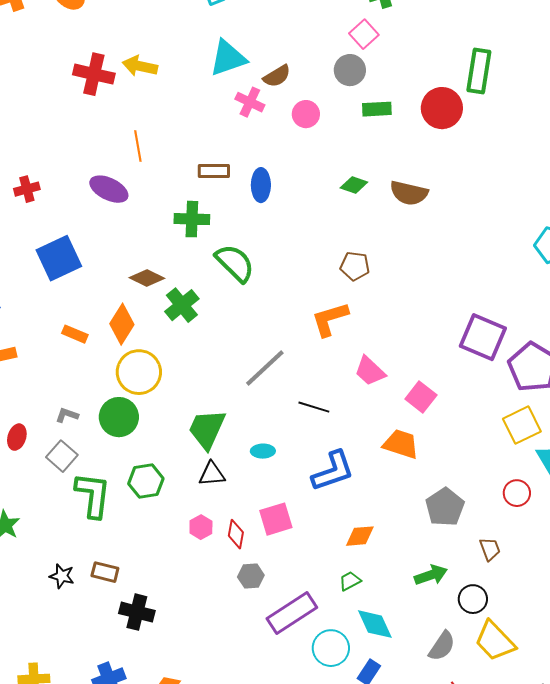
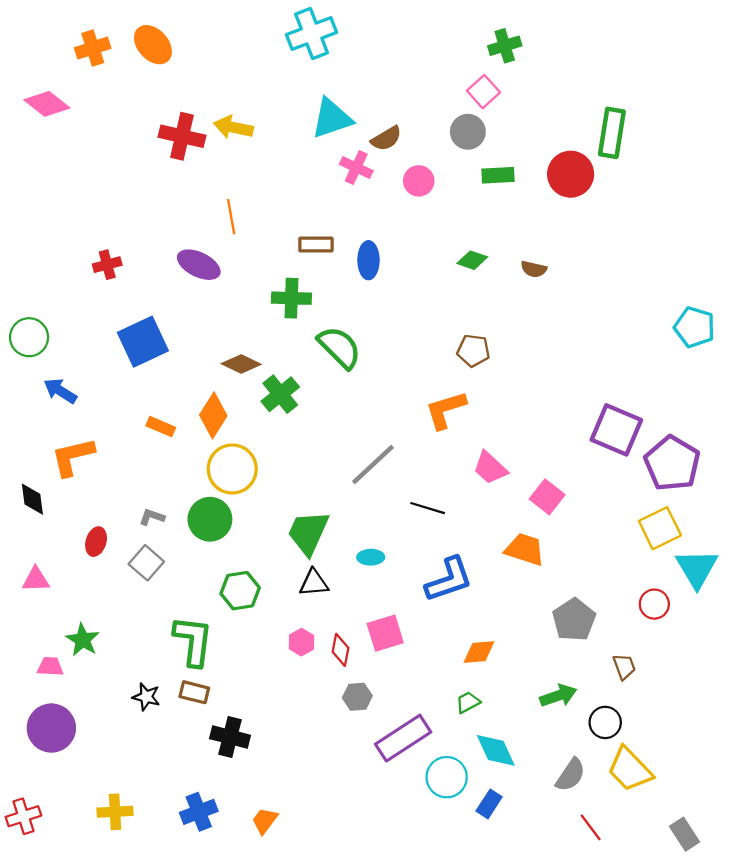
brown semicircle: (409, 193) -> (534, 269), size x0.6
green L-shape: (93, 495) -> (193, 641), moved

